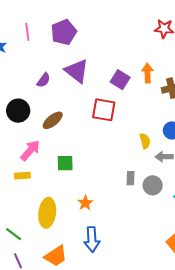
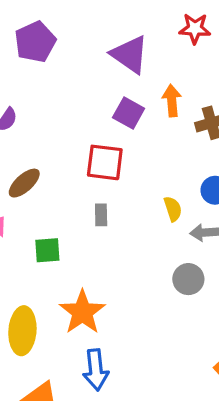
purple triangle: (77, 71) -> (130, 54), moved
gray rectangle: (131, 178) -> (101, 215), moved
orange star: (85, 203) -> (82, 312), size x1.8

